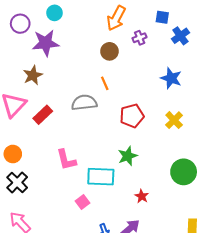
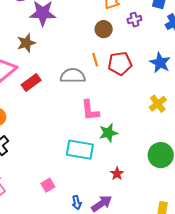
red pentagon: (132, 116) -> (120, 64), moved
pink L-shape: (66, 160) -> (90, 110), moved
pink square: (83, 202) -> (48, 185), moved

